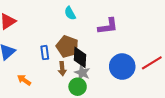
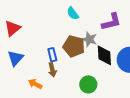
black diamond: (80, 57) -> (104, 55), moved
brown arrow: (62, 69) -> (52, 70), moved
gray star: (82, 73) -> (89, 39), moved

